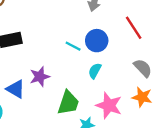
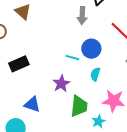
purple star: (40, 77) -> (61, 84), moved

